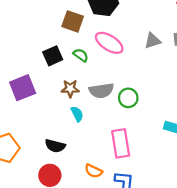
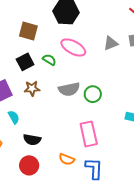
brown square: (73, 21) -> (28, 31), moved
brown star: (70, 89) -> (32, 88), moved
cyan semicircle: (77, 114) -> (14, 117), moved

